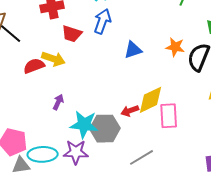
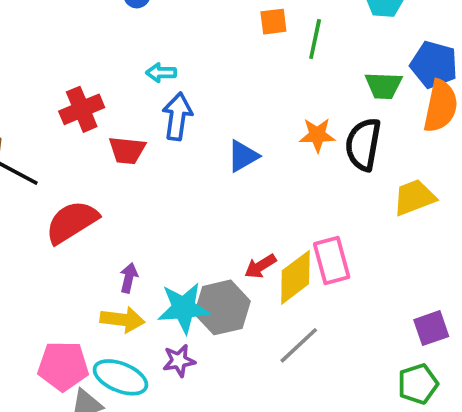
yellow arrow: (53, 59) -> (122, 320), moved
red semicircle: (34, 66) -> (72, 222), size x1.4
yellow diamond: (150, 100) -> (295, 277), moved
purple star: (76, 152) -> (179, 361), size x0.7
cyan ellipse: (43, 154) -> (120, 377), turned 36

